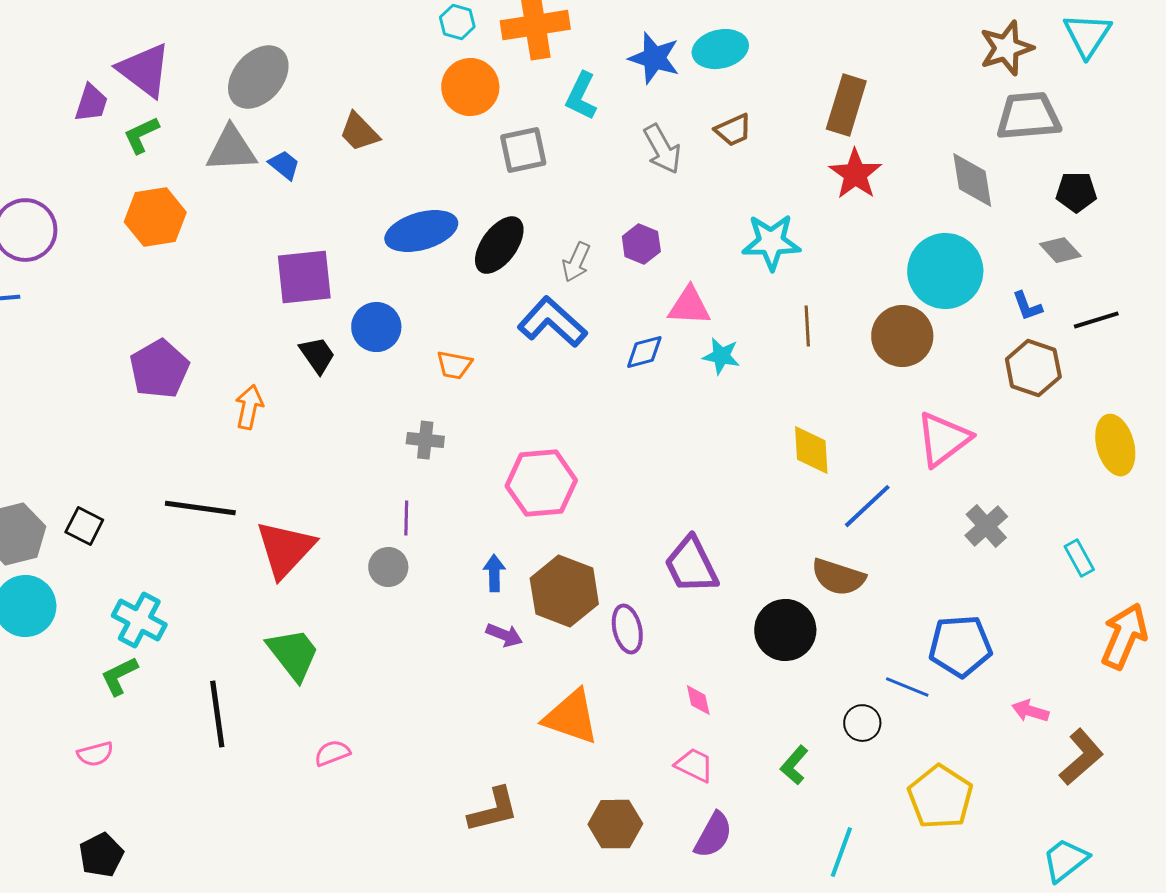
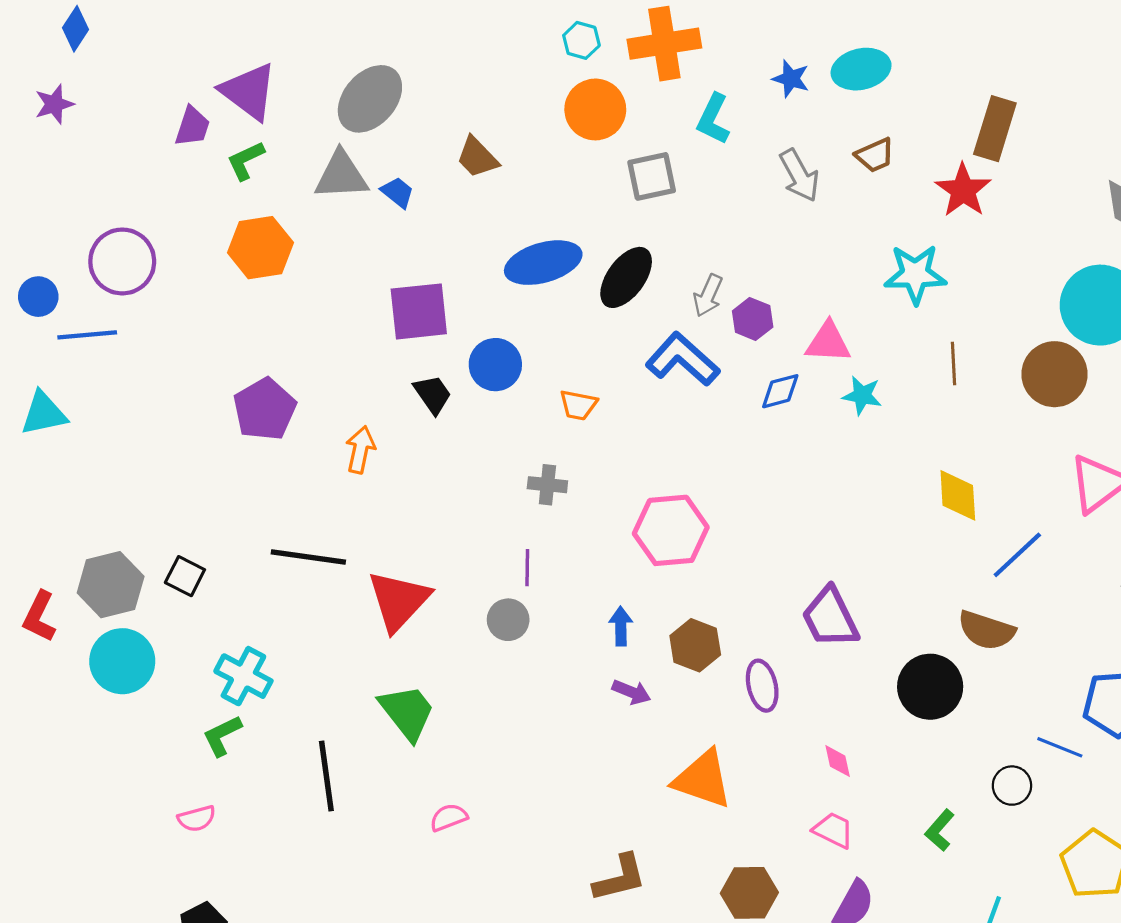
blue star: (654, 58) -> (791, 79), size x0.7
red star: (855, 174) -> (963, 190), moved
purple hexagon: (641, 244) -> (753, 319), moved
brown hexagon: (564, 591) -> (695, 645), size x0.7

